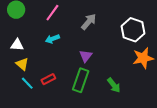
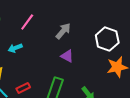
cyan arrow: (52, 39) -> (15, 48), moved
purple triangle: (86, 56) -> (67, 56), moved, turned -40

